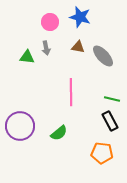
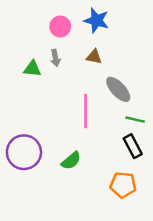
gray ellipse: (103, 56) -> (118, 89), moved

